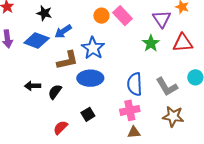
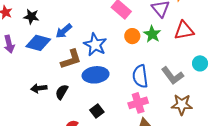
black star: (44, 13) -> (31, 17), moved
orange circle: (101, 16) -> (132, 36), moved

